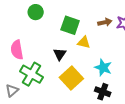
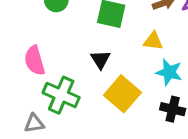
yellow triangle: (84, 42) -> (153, 41), moved
gray triangle: (12, 90) -> (34, 123), turned 40

